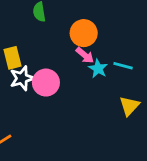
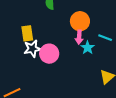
pink arrow: (85, 55) -> (79, 37), turned 48
cyan line: (123, 66) -> (105, 38), moved

